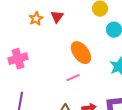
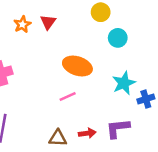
orange ellipse: (81, 53) -> (77, 66), turned -35

